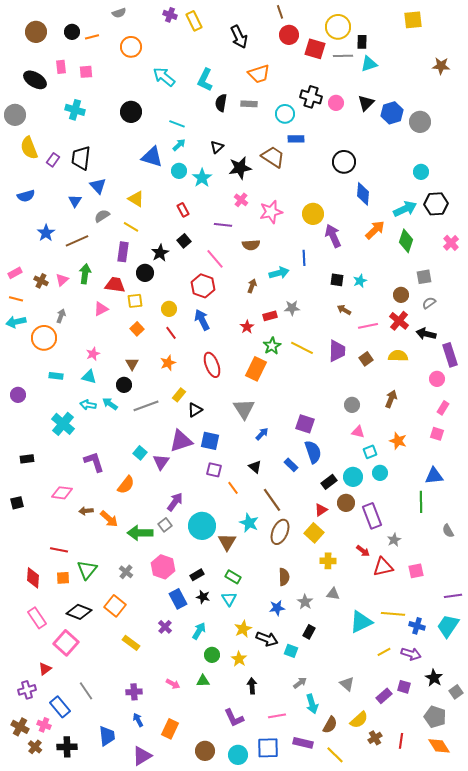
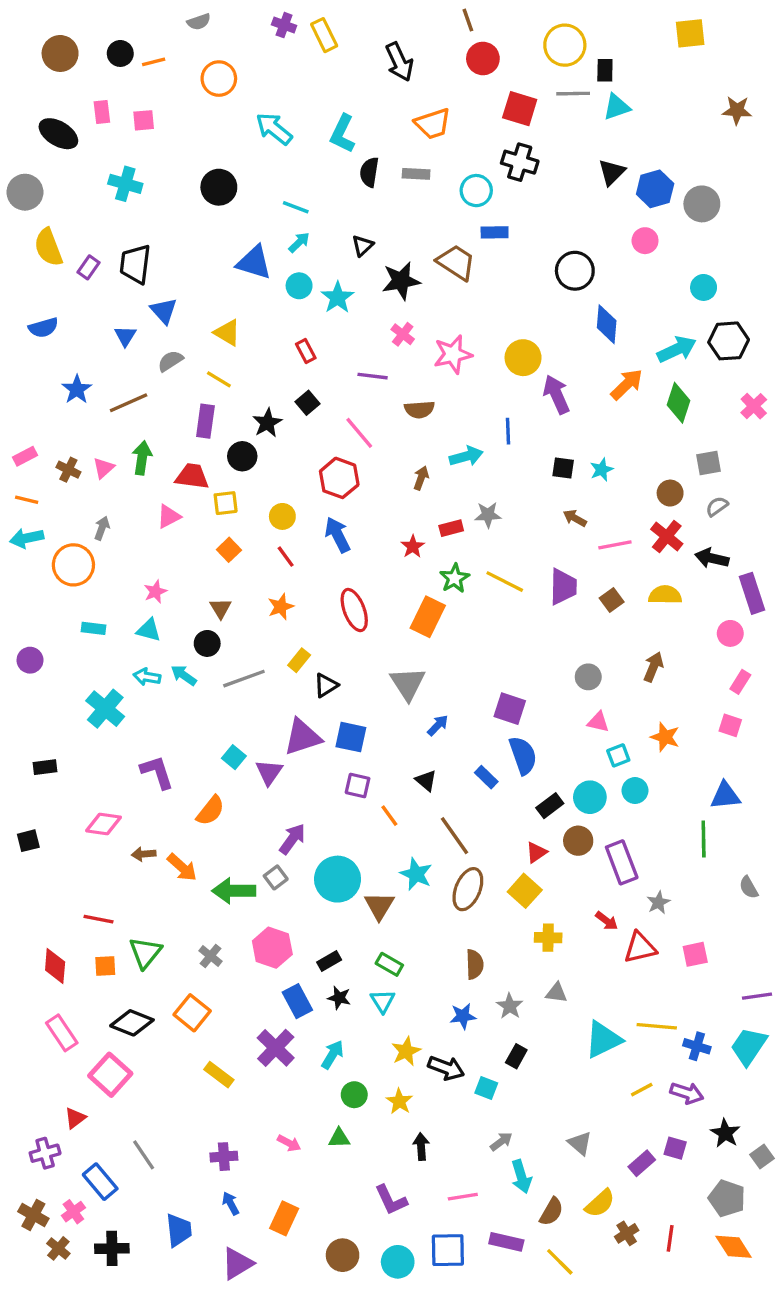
red square: (315, 49) -> (520, 109), moved
pink circle: (336, 103) -> (645, 241), moved
purple cross: (165, 627) -> (276, 1048), size x1.6
pink cross: (44, 725) -> (73, 1212), turned 32

